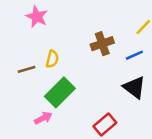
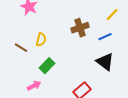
brown line: (27, 69) -> (21, 48), turned 48
green rectangle: (60, 92) -> (47, 66), size x0.7

